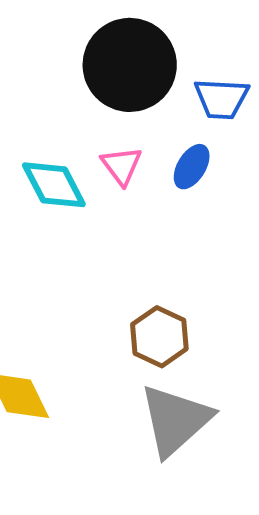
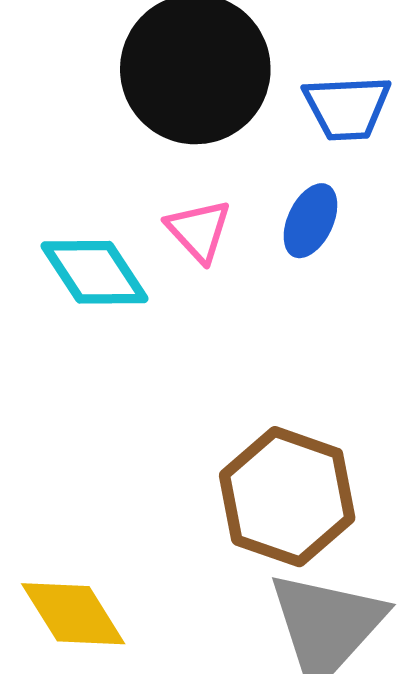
brown hexagon: (159, 337) -> (287, 497), size x1.4

